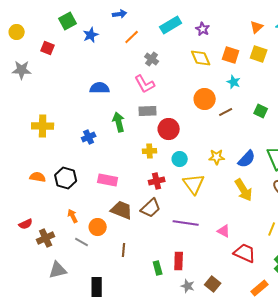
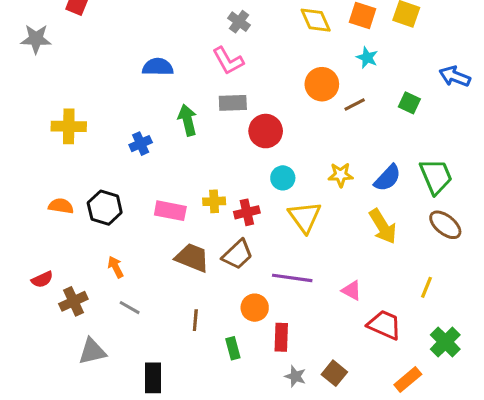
yellow cross: (150, 151) -> (214, 201), moved
orange circle: (98, 227) -> (255, 308), moved
green rectangle: (158, 268) -> (233, 348), moved

